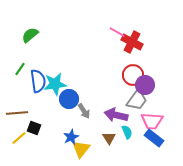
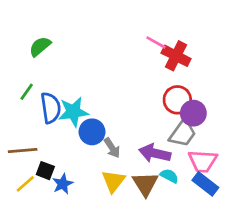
cyan semicircle: (127, 132) -> (169, 176), turned -40
blue star: (71, 137) -> (63, 184), moved
brown triangle: (109, 138) -> (145, 184), size x1.5
yellow triangle: (81, 149) -> (113, 181), moved

